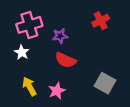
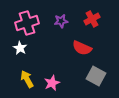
purple star: (60, 36) -> (61, 21), moved
red semicircle: (66, 60) -> (82, 48), moved

